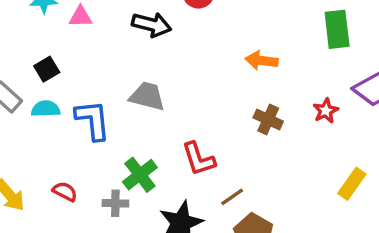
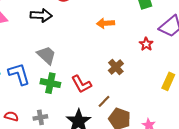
gray trapezoid: (147, 96) -> (46, 55), turned 40
brown cross: (268, 120) -> (116, 67), moved, turned 35
green cross: (140, 175) -> (50, 83), moved, turned -30

